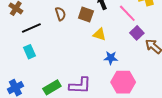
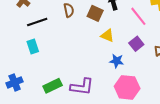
purple square: (137, 33) -> (136, 44), moved

